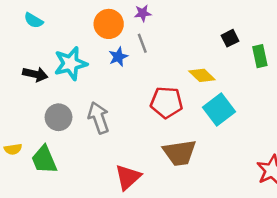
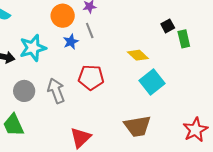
black square: (230, 38) -> (168, 26), moved
red pentagon: (166, 102) -> (91, 77), moved
brown trapezoid: (180, 153) -> (137, 126), moved

